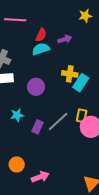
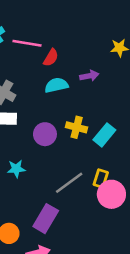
red semicircle: (41, 35) -> (51, 58), moved
yellow cross: (70, 74) -> (77, 127), moved
purple rectangle: (38, 127) -> (46, 219), moved, size x1.5

